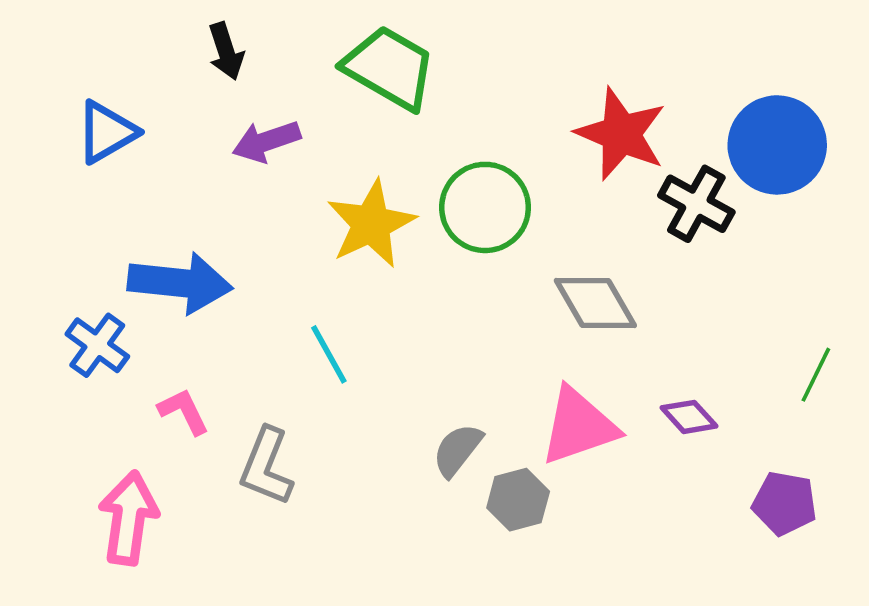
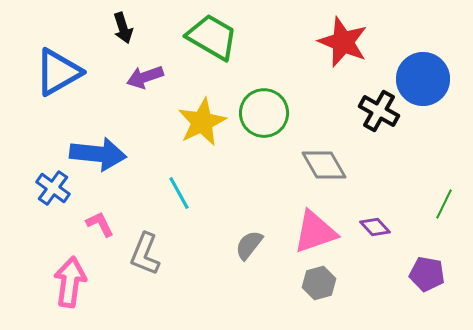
blue triangle: (106, 132) -> (58, 72), size x1.4
red star: (621, 134) -> (343, 42), moved
gray hexagon: (518, 500) -> (319, 283), moved

